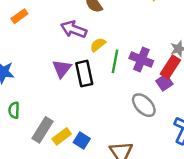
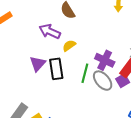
green line: (115, 61) -> (85, 73), moved
gray ellipse: (144, 105) -> (103, 81), moved

